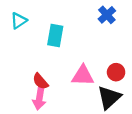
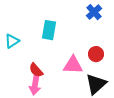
cyan triangle: (19, 21) -> (12, 41), moved
red circle: (116, 72) -> (96, 54), moved

